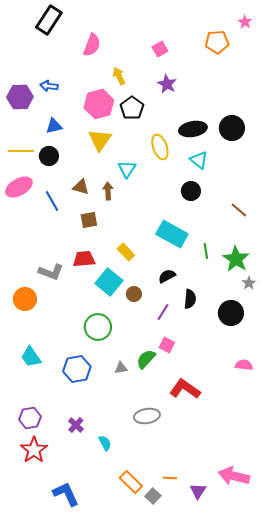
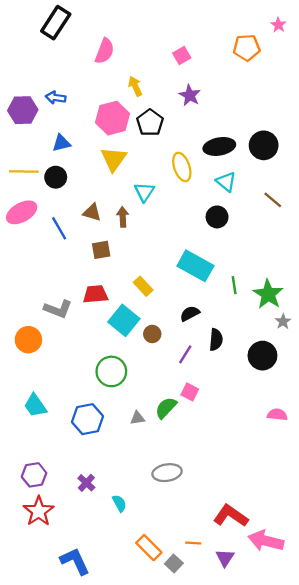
brown line: (239, 210) -> (273, 200), moved
red L-shape: (185, 389) -> (231, 516), moved

